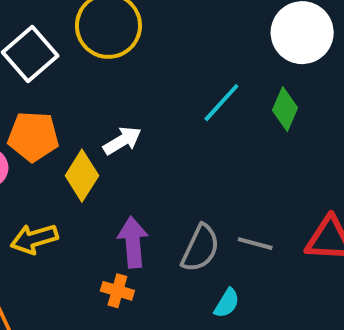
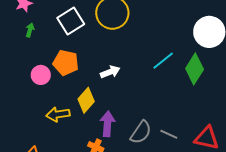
green diamond: (285, 109) -> (195, 69), size x1.4
yellow diamond: (82, 176) -> (86, 100), moved

